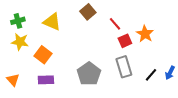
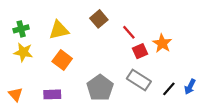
yellow triangle: (52, 22) -> (59, 30), turned -36
orange square: (43, 55) -> (62, 60), moved
gray rectangle: (124, 67) -> (139, 80), turned -40

